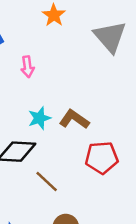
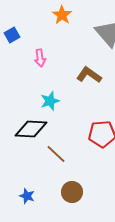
brown L-shape: (74, 119) -> (89, 75), moved

